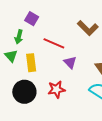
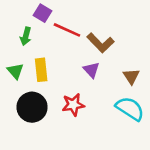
brown L-shape: (88, 28) -> (100, 43), moved
red line: (54, 43) -> (67, 30), moved
green triangle: (11, 56) -> (15, 71), moved

